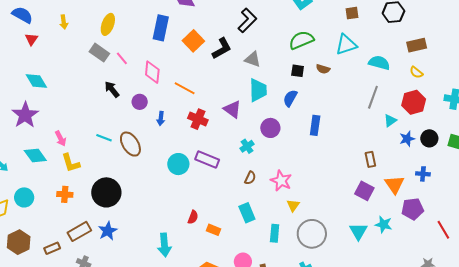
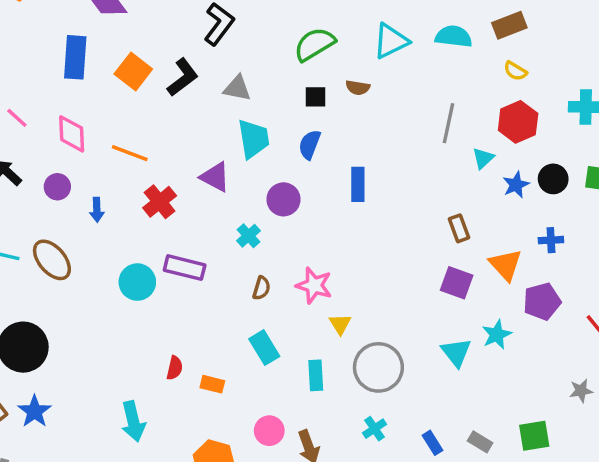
cyan semicircle: (379, 63) -> (454, 36), moved
red cross: (198, 119) -> (160, 202), turned 36
cyan star: (384, 224) -> (497, 335), turned -30

